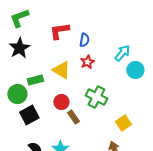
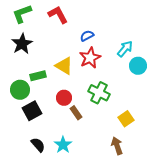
red L-shape: (59, 31) -> (58, 15), moved, turned 70
blue semicircle: (84, 40) -> (87, 36), turned -128
red star: (87, 62) -> (90, 58), size x1.5

